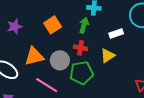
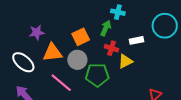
orange square: (53, 25) -> (81, 37), moved
purple star: (15, 26) -> (37, 32), moved
red cross: (81, 48) -> (112, 48), moved

